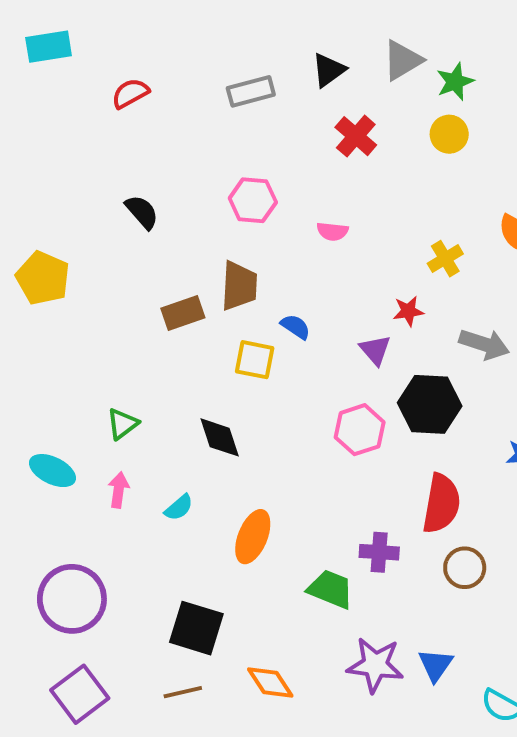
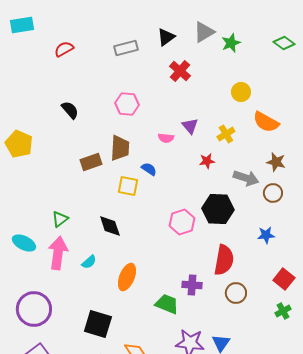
yellow circle: (449, 134) -> (241, 92), moved
pink semicircle: (332, 231) -> (166, 138), moved
purple triangle: (375, 350) -> (190, 126), moved
pink arrow: (119, 490) -> (58, 253), size x1.8

